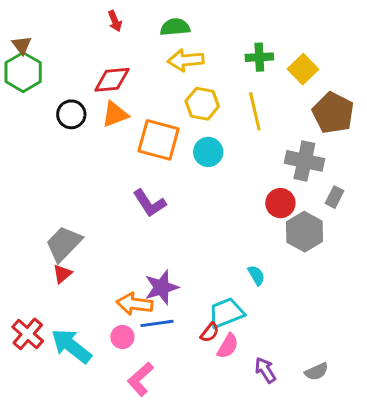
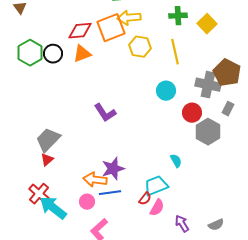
green hexagon: (23, 72) -> (30, 53), moved
brown pentagon: (333, 113) -> (227, 73), moved
orange square: (159, 140) -> (111, 28), moved, turned -36
cyan circle: (208, 152) -> (166, 91), moved
red cross: (28, 334) -> (39, 194), moved

